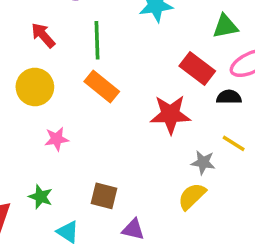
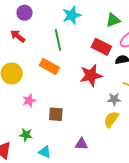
red arrow: (43, 35) -> (18, 36), moved
green line: (97, 40) -> (58, 40), moved
brown square: (104, 196) -> (56, 114), moved

